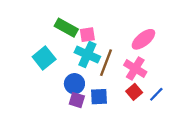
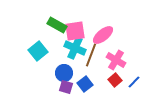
pink square: (87, 35) -> (75, 31), size x1.5
pink ellipse: (143, 39) -> (103, 35), moved
blue square: (99, 97) -> (85, 84), turned -35

